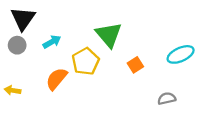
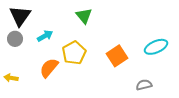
green triangle: (109, 35) -> (84, 16), moved, size x0.7
orange square: (135, 65) -> (117, 56), size x1.5

